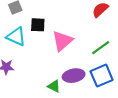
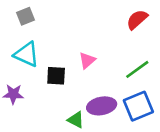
black square: (38, 25) -> (56, 76), moved
pink triangle: (62, 41) -> (87, 60), size x0.6

